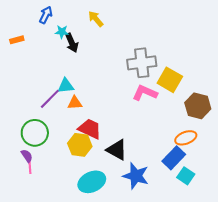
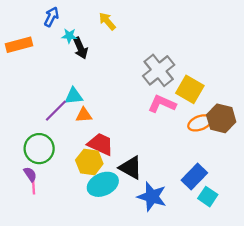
orange rectangle: (17, 40) -> (19, 45), size x1.6
gray cross: (142, 63) -> (159, 70), turned -32
orange ellipse: (186, 138) -> (200, 123), moved
cyan ellipse: (92, 182) -> (103, 184), moved

